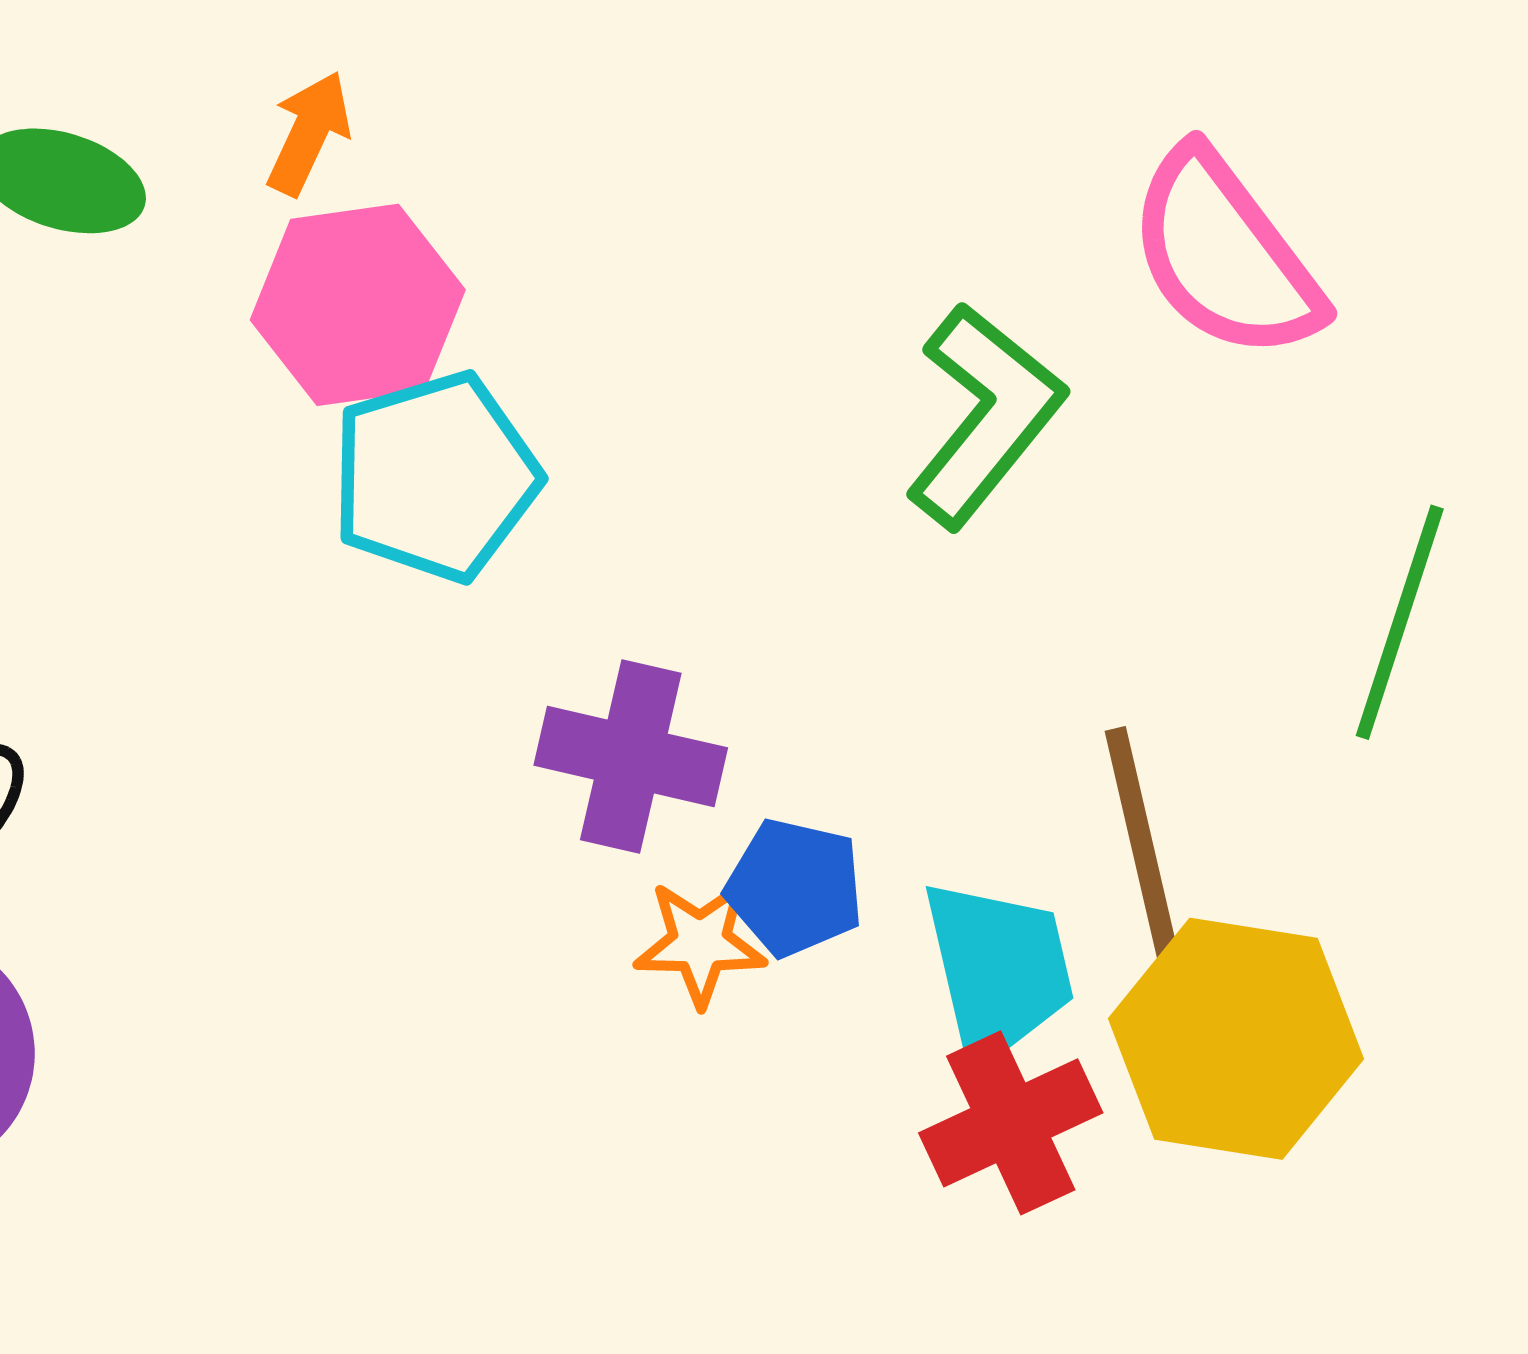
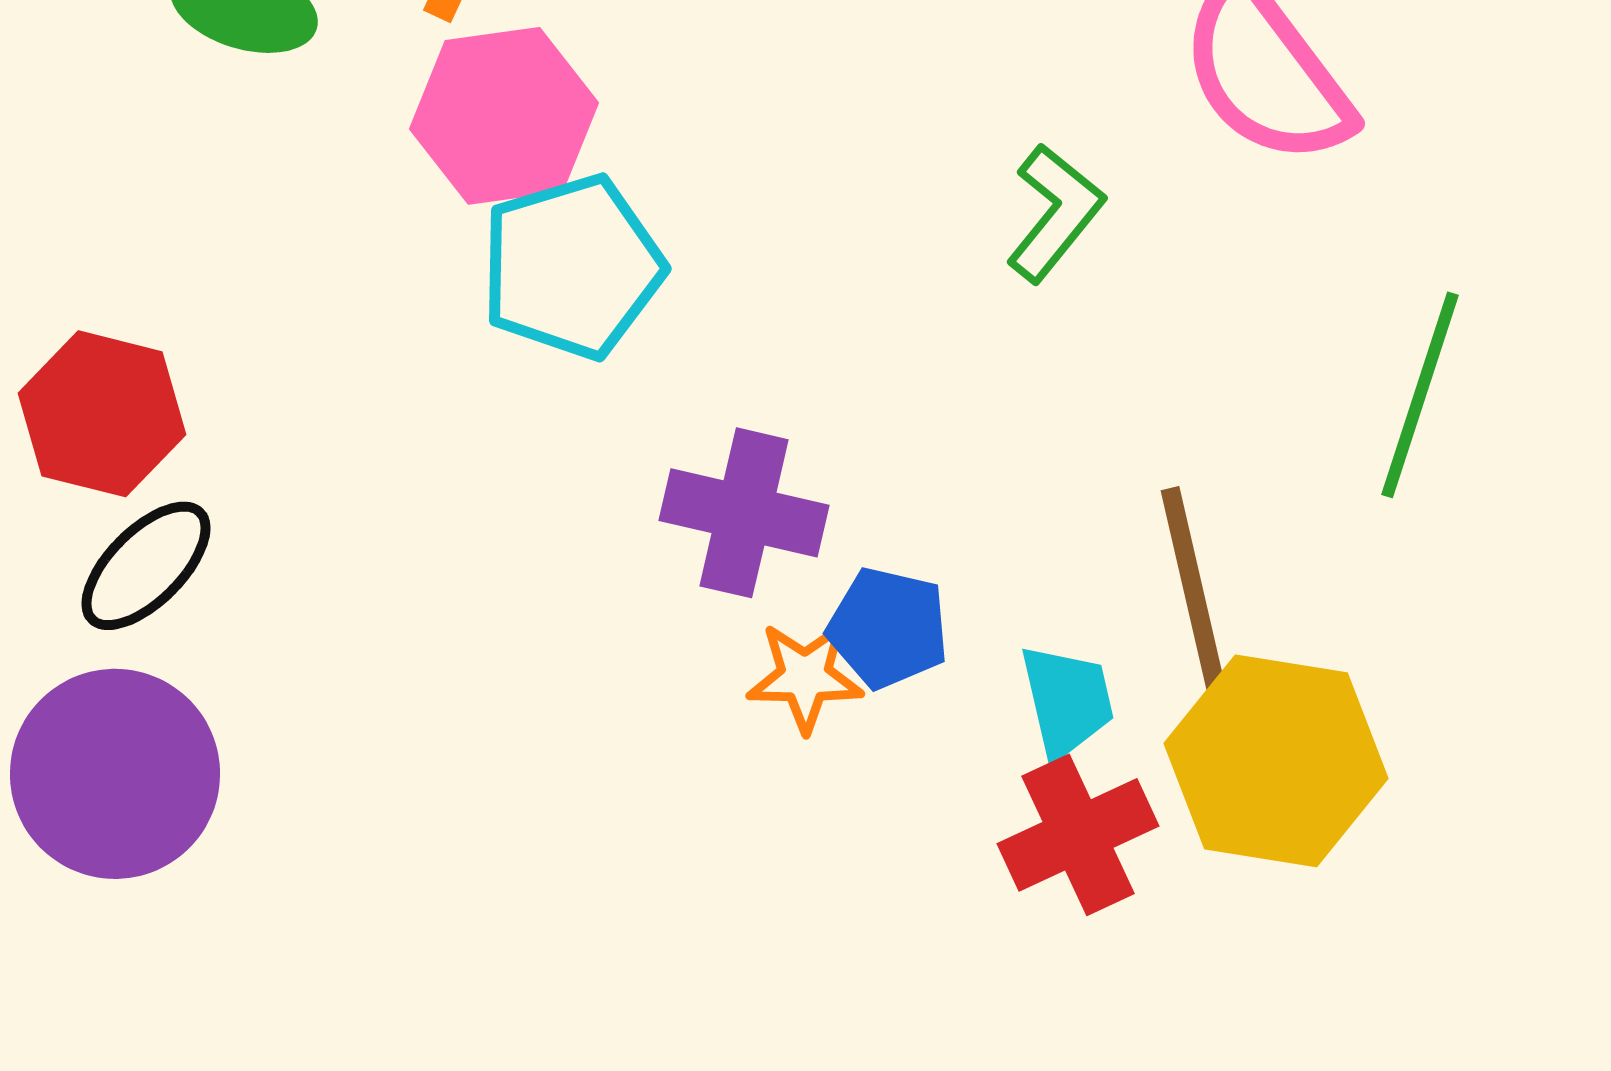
green L-shape: (985, 415) -> (1055, 213), size x0.7
cyan trapezoid: (998, 970) -> (1067, 701), size x0.7

